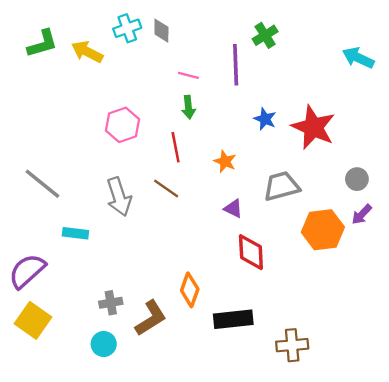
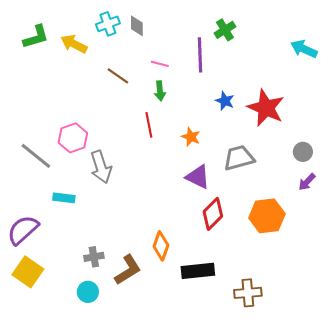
pink hexagon: (123, 125) -> (73, 138), moved
brown line: (166, 188) -> (118, 76), moved
purple triangle: (233, 209) -> (198, 177), size x1.5
orange hexagon: (323, 230) -> (267, 216), moved
red diamond: (251, 252) -> (213, 214), turned 48

